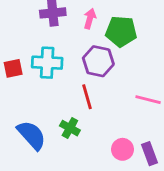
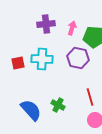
red line: (87, 97) -> (90, 97), moved

